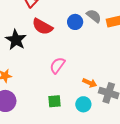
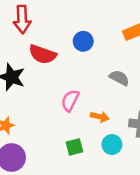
gray semicircle: (94, 16) -> (119, 78), moved
orange arrow: (90, 83) -> (100, 117), moved

